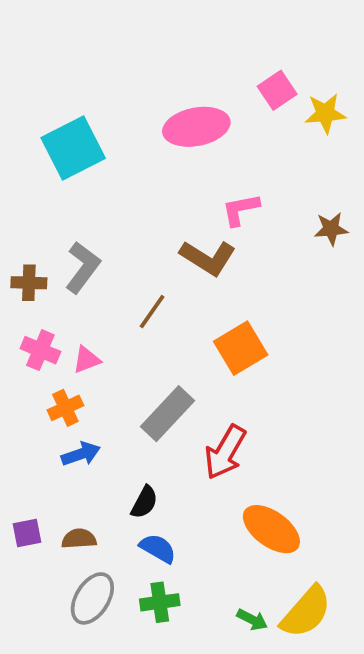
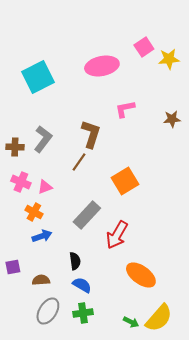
brown L-shape: (208, 258) -> (91, 134), moved, turned -104
orange cross: (65, 408) -> (34, 212), turned -36
black semicircle: (144, 502) -> (75, 261), turned -36
purple square: (27, 533) -> (13, 267), moved

